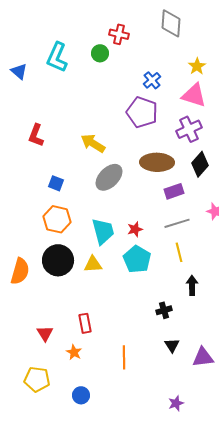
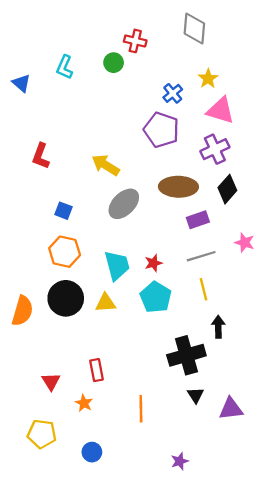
cyan L-shape: (57, 57) -> (65, 67), size x0.7
yellow star: (197, 66) -> (208, 79), moved
black cross: (164, 310) -> (186, 355), size x2.0
purple star: (176, 403) -> (180, 461), moved

